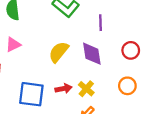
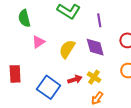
pink triangle: (13, 45) -> (38, 42), moved
blue square: (31, 94) -> (49, 87), turned 35

